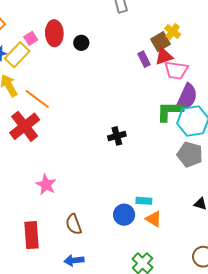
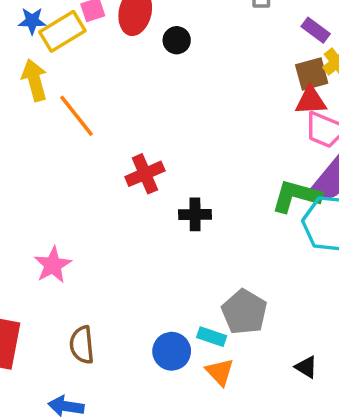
purple rectangle: (144, 59) -> (316, 30), moved, turned -42
red cross: (25, 126) -> (145, 174), moved, size x0.7
gray pentagon: (190, 154) -> (244, 312), moved

